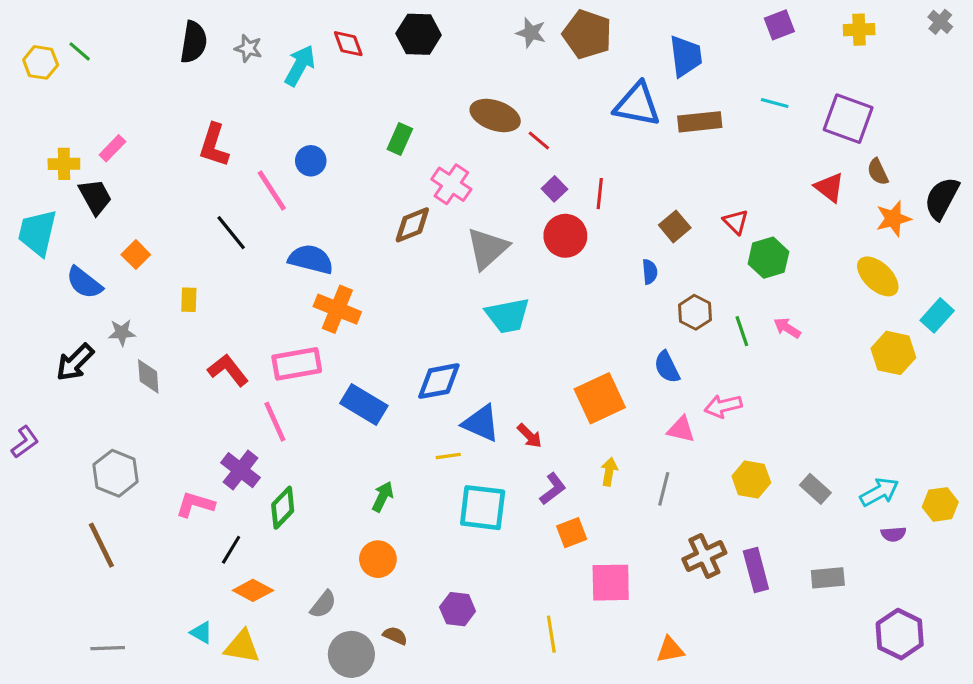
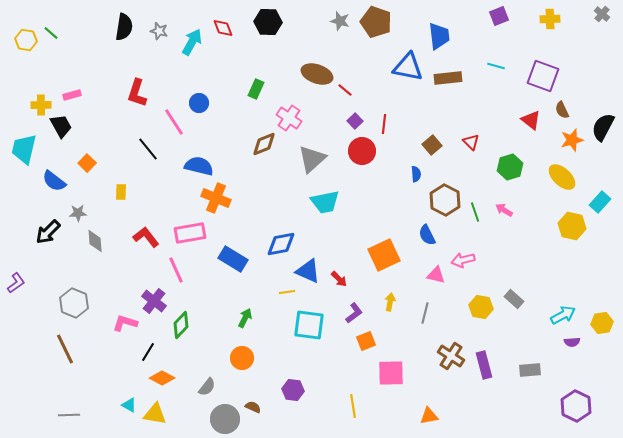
pink rectangle: (112, 148) -> (72, 95), turned 30
green hexagon: (768, 258) -> (510, 167), moved
brown hexagon: (695, 312) -> (445, 200), size x1.4
gray rectangle: (815, 489) -> (514, 299), moved
brown cross: (704, 556) -> (451, 356), turned -32

